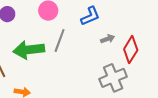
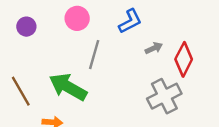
green arrow: (29, 50) -> (68, 87), moved, turned 40

